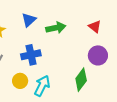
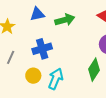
blue triangle: (29, 20) -> (37, 14), turned 35

